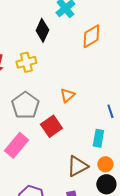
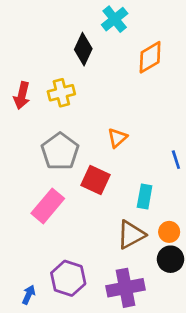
red square: (51, 126) -> (95, 180), turned -30
cyan rectangle: (98, 138) -> (145, 196), moved

